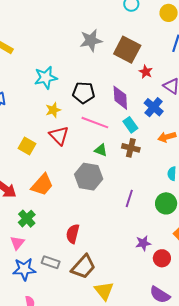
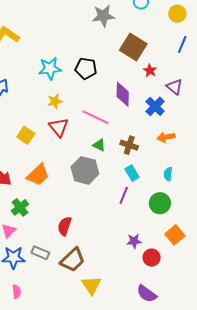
gray star: (91, 40) -> (103, 16), moved
black pentagon: (84, 93) -> (86, 68), moved
cyan rectangle: (130, 125) -> (132, 173), moved

